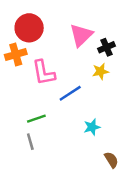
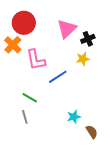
orange cross: (16, 54) -> (13, 45), turned -30
green line: (36, 119) -> (30, 98), turned 49
cyan star: (92, 127) -> (74, 117), moved

